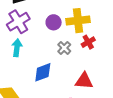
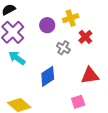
yellow cross: (78, 21) -> (71, 18), size x0.7
cyan arrow: (17, 48) -> (17, 58), turned -48

